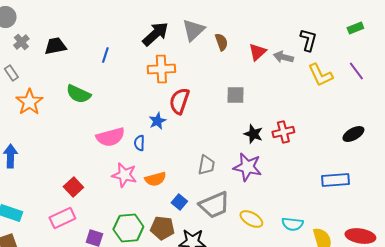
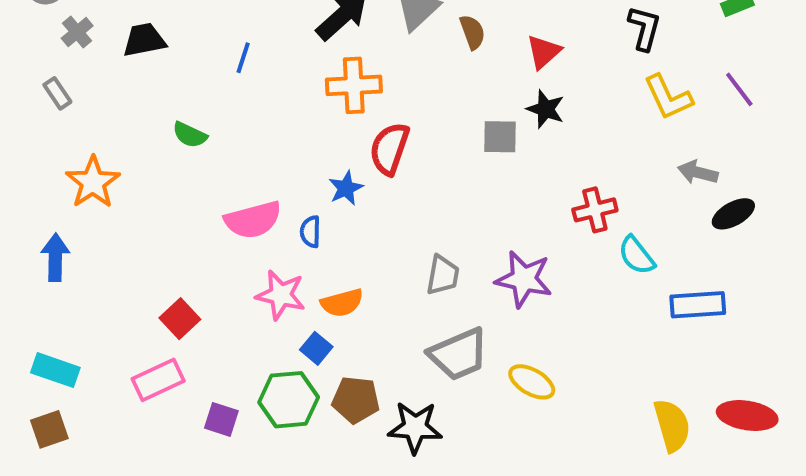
gray arrow: (283, 57) -> (698, 172), moved
green semicircle: (78, 94) -> (190, 135), size x0.7
orange star: (29, 102) -> (93, 182), moved
black star: (253, 134) -> (546, 109), moved
blue square: (179, 202) -> (316, 348), moved
cyan semicircle: (292, 224) -> (636, 255), moved, turned 45

